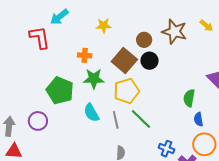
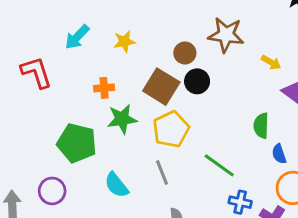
cyan arrow: (59, 17) -> (77, 37), moved
yellow arrow: (206, 26) -> (271, 62), moved
cyan semicircle: (91, 113) -> (116, 185), moved
green line: (141, 119) -> (219, 165), moved

